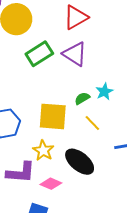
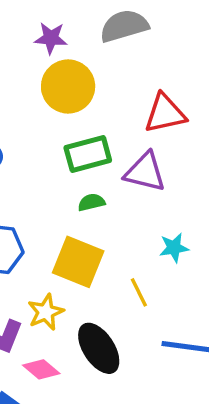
purple triangle: (75, 54) -> (145, 172), turned -36
green semicircle: (82, 98) -> (91, 202), moved

